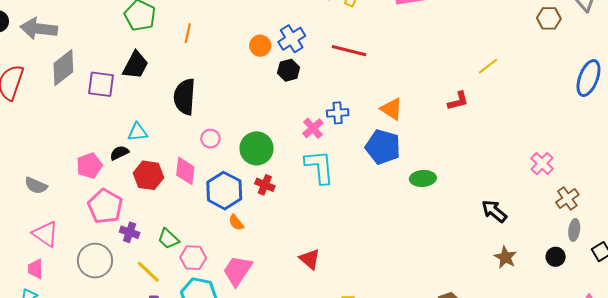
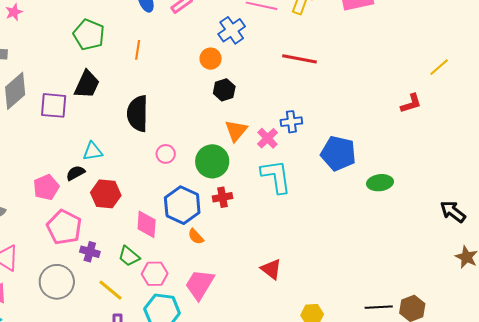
blue cross: (292, 39) -> (232, 30), moved
black hexagon: (289, 70) -> (224, 90), moved
orange triangle: (391, 109) -> (236, 131), moved, turned 40
pink diamond: (185, 171) -> (147, 224), moved
red cross: (265, 185) -> (222, 197), turned -30

